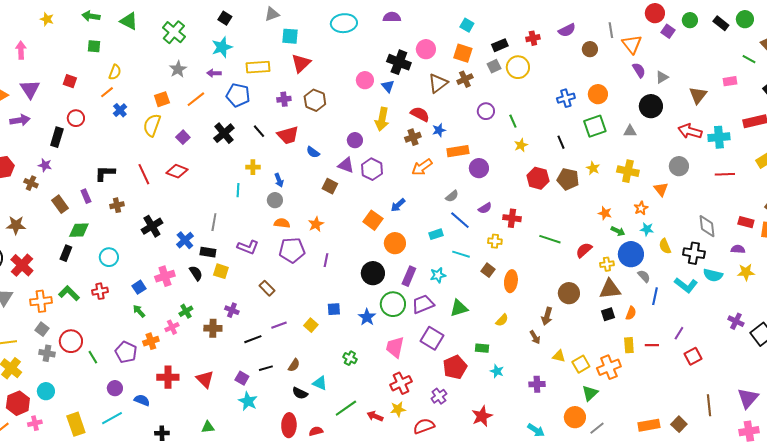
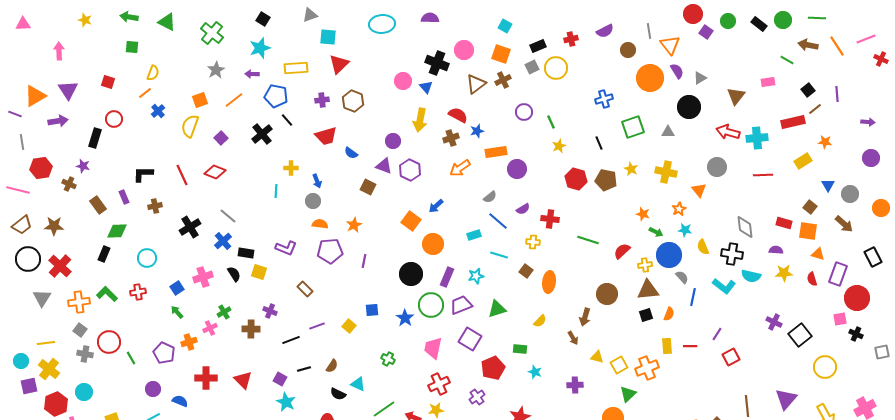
orange circle: (598, 94) -> (650, 78), moved, size x1.4
black line: (259, 131) -> (287, 120), moved
gray line: (214, 222) -> (228, 216), moved, turned -60

